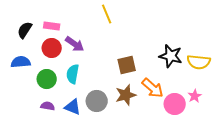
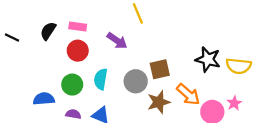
purple arrow: (75, 44) -> (117, 41), moved
blue semicircle: (21, 62) -> (44, 99), moved
gray circle: (97, 101) -> (136, 81), moved

